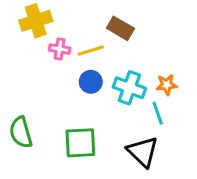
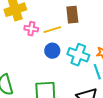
brown rectangle: (120, 28) -> (72, 15), turned 54

